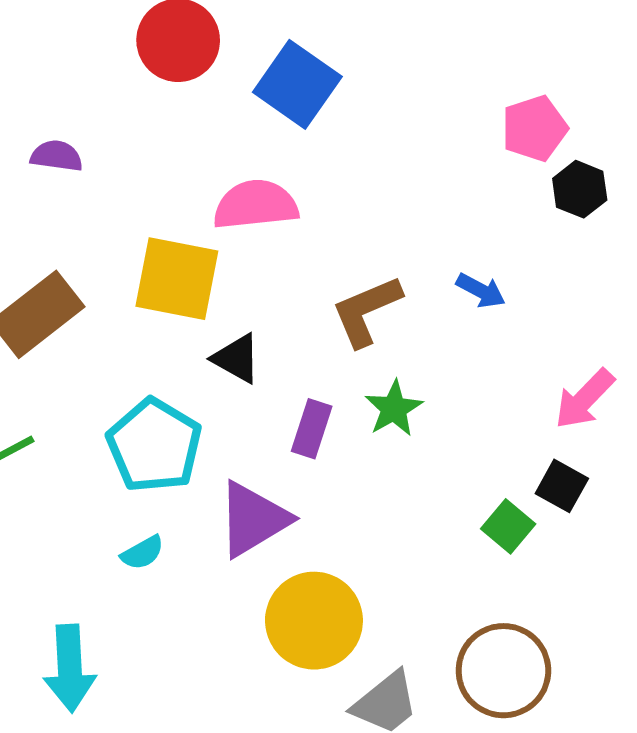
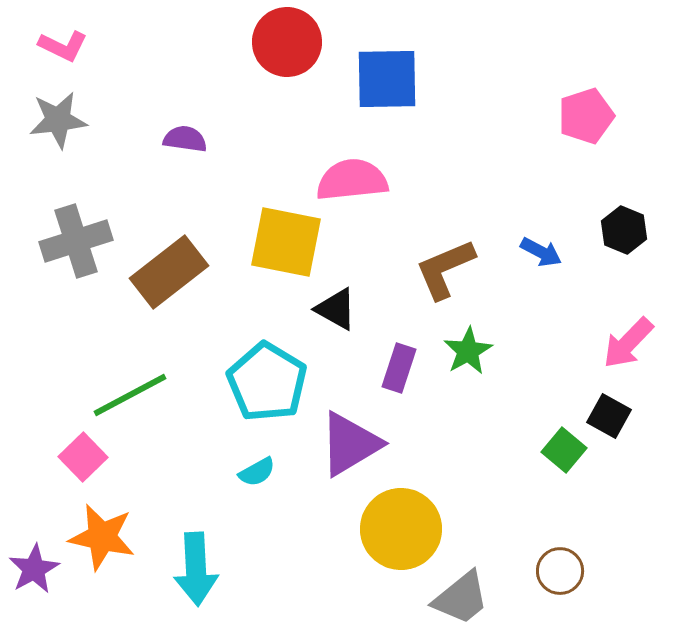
blue square: (297, 84) -> (387, 79), turned -36
black hexagon: (580, 189) -> (624, 230), moved
brown circle: (503, 671) -> (560, 571), size x0.6

